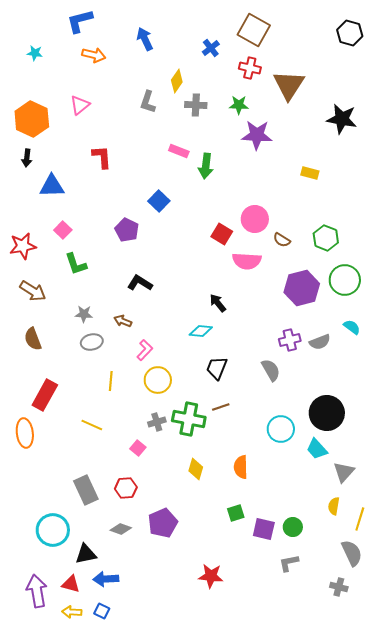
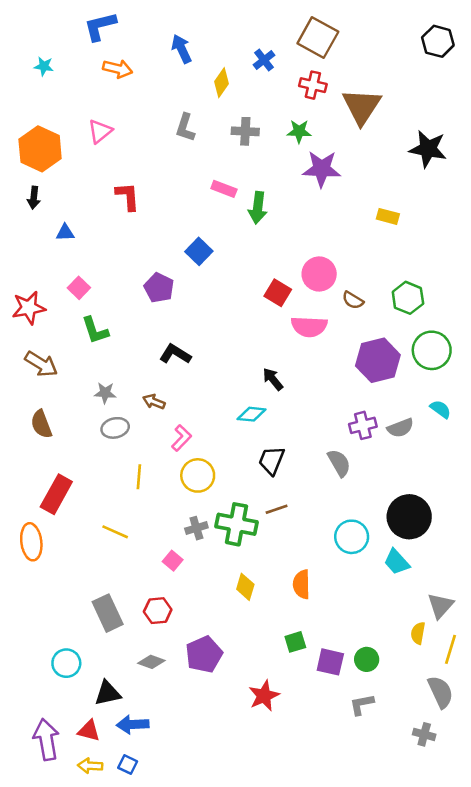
yellow diamond: (177, 81) -> (221, 83), moved
blue triangle: (52, 186) -> (65, 233), size x0.6
gray triangle: (344, 472) -> (440, 606), moved
cyan circle: (53, 530) -> (66, 663), size x0.7
red star: (211, 576) -> (264, 696), moved, turned -30

